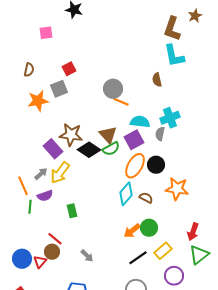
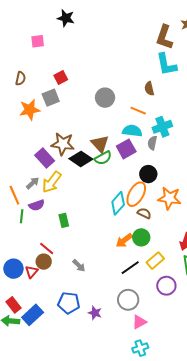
orange line: (121, 102) -> (138, 111), moved
orange ellipse: (135, 166) -> (136, 194), moved
brown semicircle: (146, 198) -> (144, 213), moved

